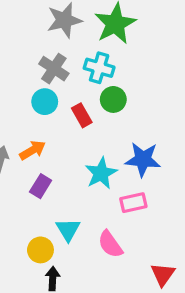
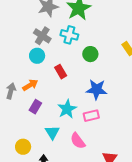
green circle: (113, 99) -> (90, 54), moved
red rectangle: (82, 115) -> (61, 72), moved
cyan star: (101, 173) -> (67, 109), moved
yellow circle: (40, 250) -> (23, 147), moved

